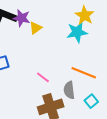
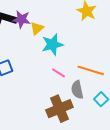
cyan star: (77, 32) -> (52, 45), moved
pink line: (43, 77) -> (58, 73), moved

